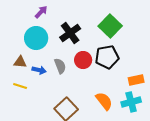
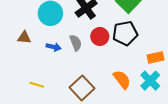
brown triangle: (20, 62) -> (24, 38), moved
yellow line: (20, 86) -> (37, 85), moved
cyan cross: (131, 102) -> (150, 81), turned -30

